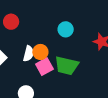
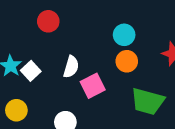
orange circle: (40, 52) -> (127, 61), moved
green trapezoid: (67, 66) -> (148, 101), moved

